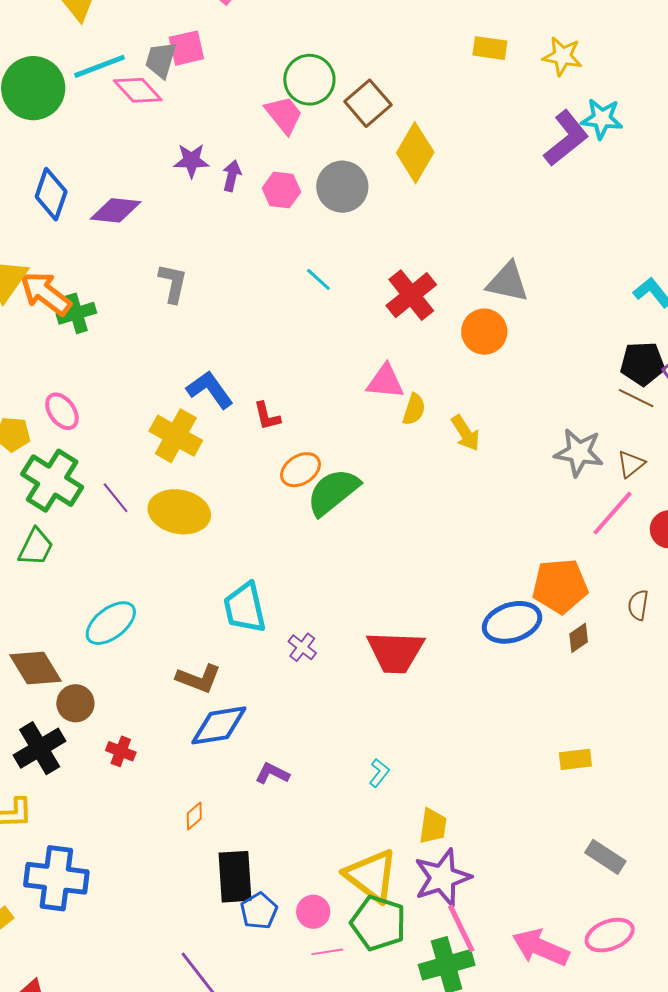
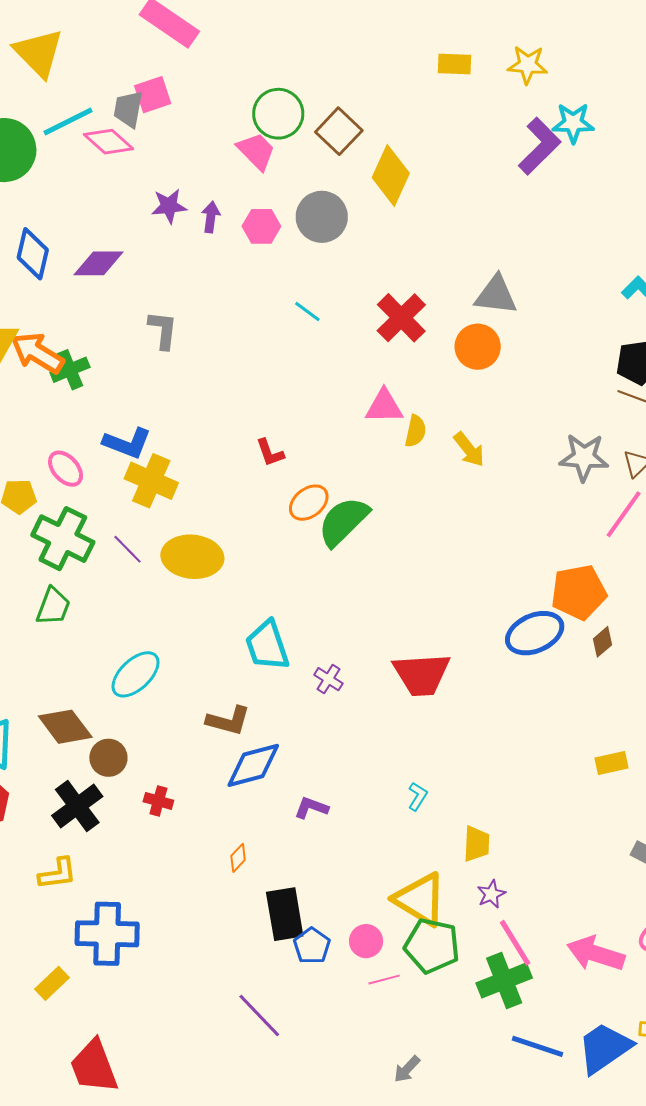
blue L-shape: (210, 390) -> (127, 443), moved, turned 153
yellow cross: (176, 436) -> (151, 481), moved
purple star: (442, 878) -> (491, 894), size x0.5

